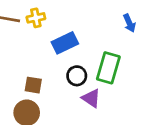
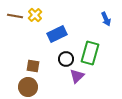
yellow cross: (36, 18) -> (35, 15), turned -32
purple triangle: (91, 98) -> (77, 76), turned 42

